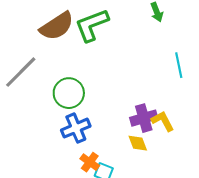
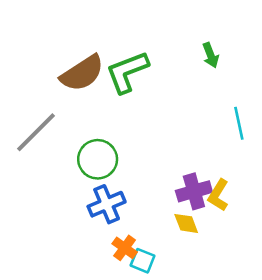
yellow L-shape: (163, 121) -> (218, 195), turned -120

